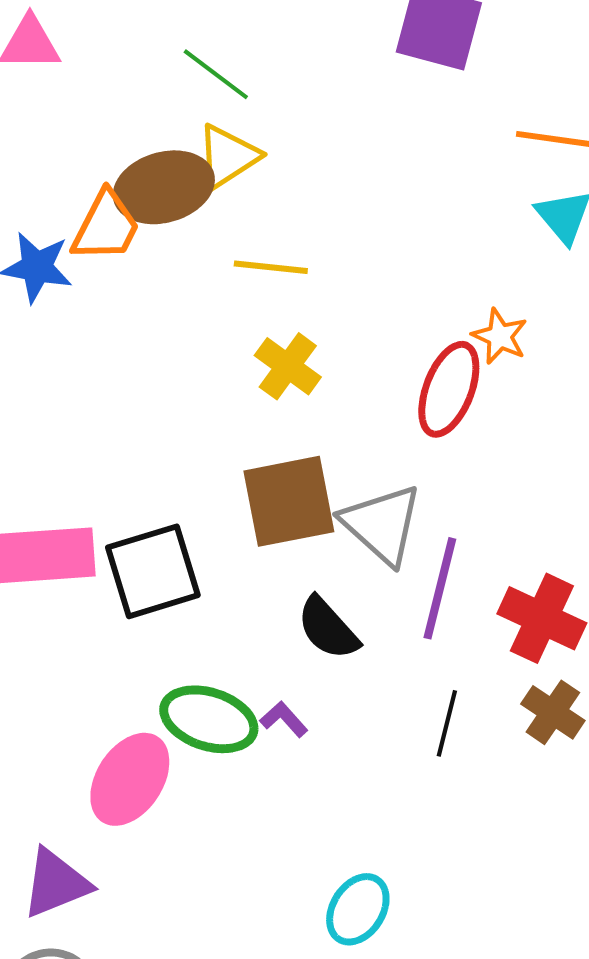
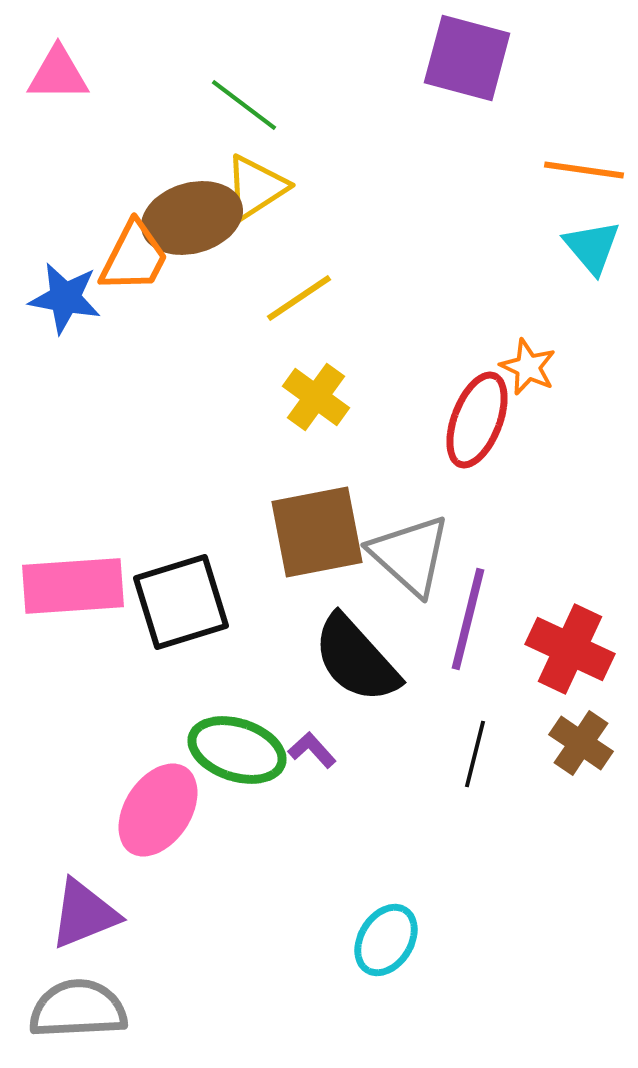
yellow line: (271, 267) -> (299, 298), turned -40
black semicircle: (328, 628) -> (356, 659), size x1.4

